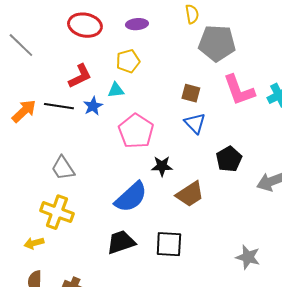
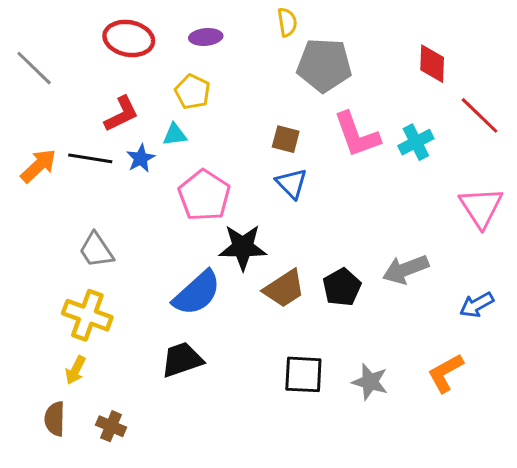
yellow pentagon: (128, 61) -> (192, 92), turned -30
black pentagon: (229, 159) -> (342, 287), moved
black star: (162, 166) -> (243, 247), size x1.5
yellow arrow: (34, 243) -> (75, 370), moved, turned -48
black square: (169, 244) -> (303, 374), moved

